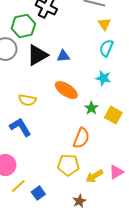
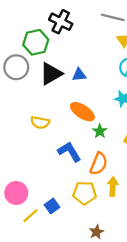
green star: (91, 108) -> (100, 131), moved
blue L-shape: (20, 127) -> (69, 152), moved
yellow arrow: (94, 176) -> (113, 186), moved, turned 126
blue square: (38, 193) -> (52, 206), moved

